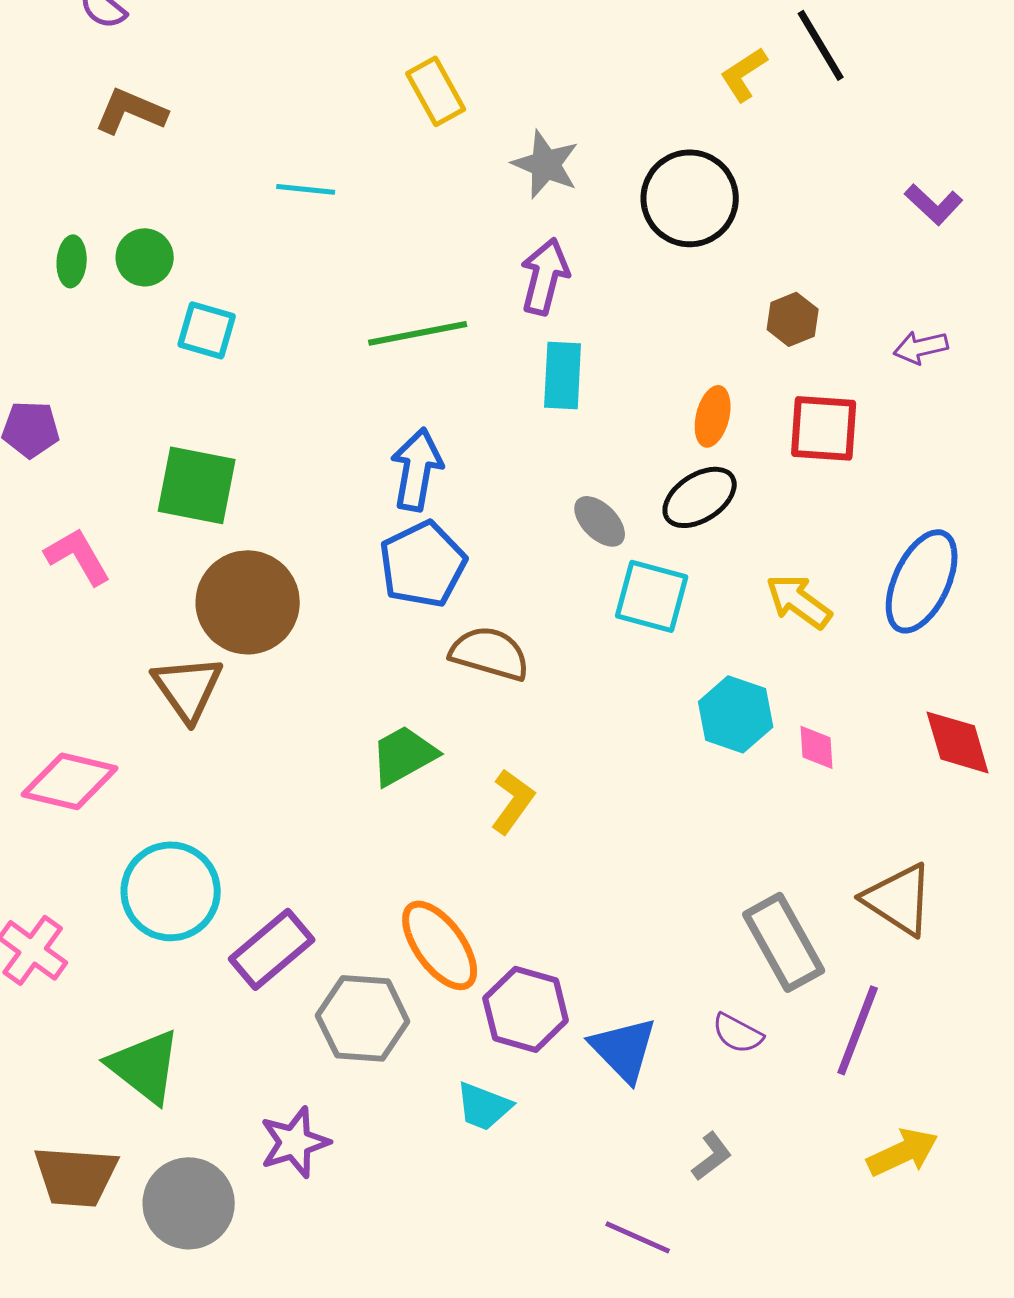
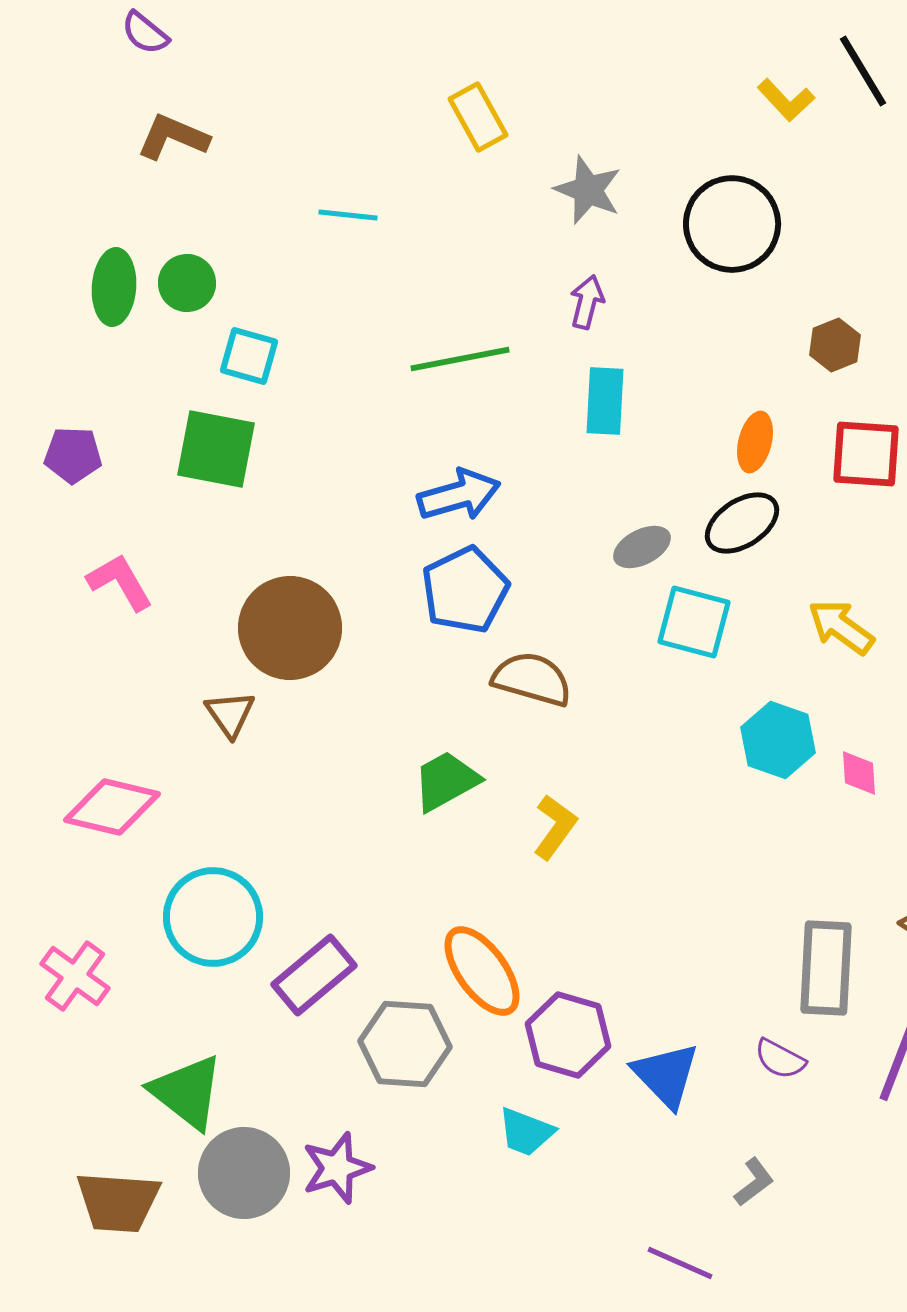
yellow L-shape: (744, 74) -> (786, 100), turned -100
green ellipse: (72, 261) -> (114, 287), size x1.5
purple arrow: (545, 276) -> (587, 302), size x0.7
blue arrow: (417, 469) -> (459, 495), turned 64
green square: (197, 485) -> (216, 449), moved
gray ellipse: (600, 521) -> (642, 547), turned -72
brown triangle: (188, 688) -> (230, 714), size x0.7
gray rectangle: (784, 942) -> (826, 968), turned 32
gray circle: (189, 1203) -> (244, 1173), moved

